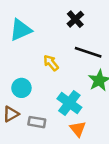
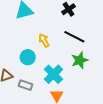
cyan circle: (21, 88) -> (28, 57), moved

